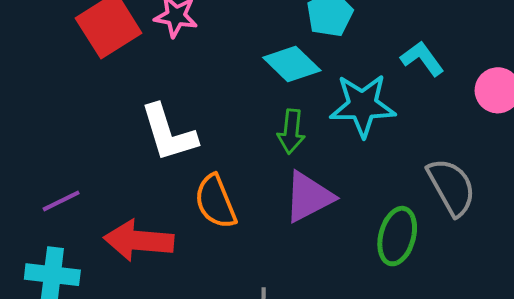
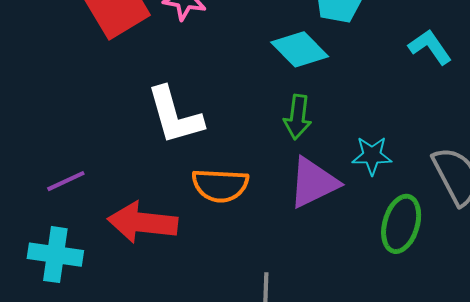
cyan star: (363, 105) -> (372, 156), moved, size x0.6
orange semicircle: (215, 202) -> (220, 185), turned -66

